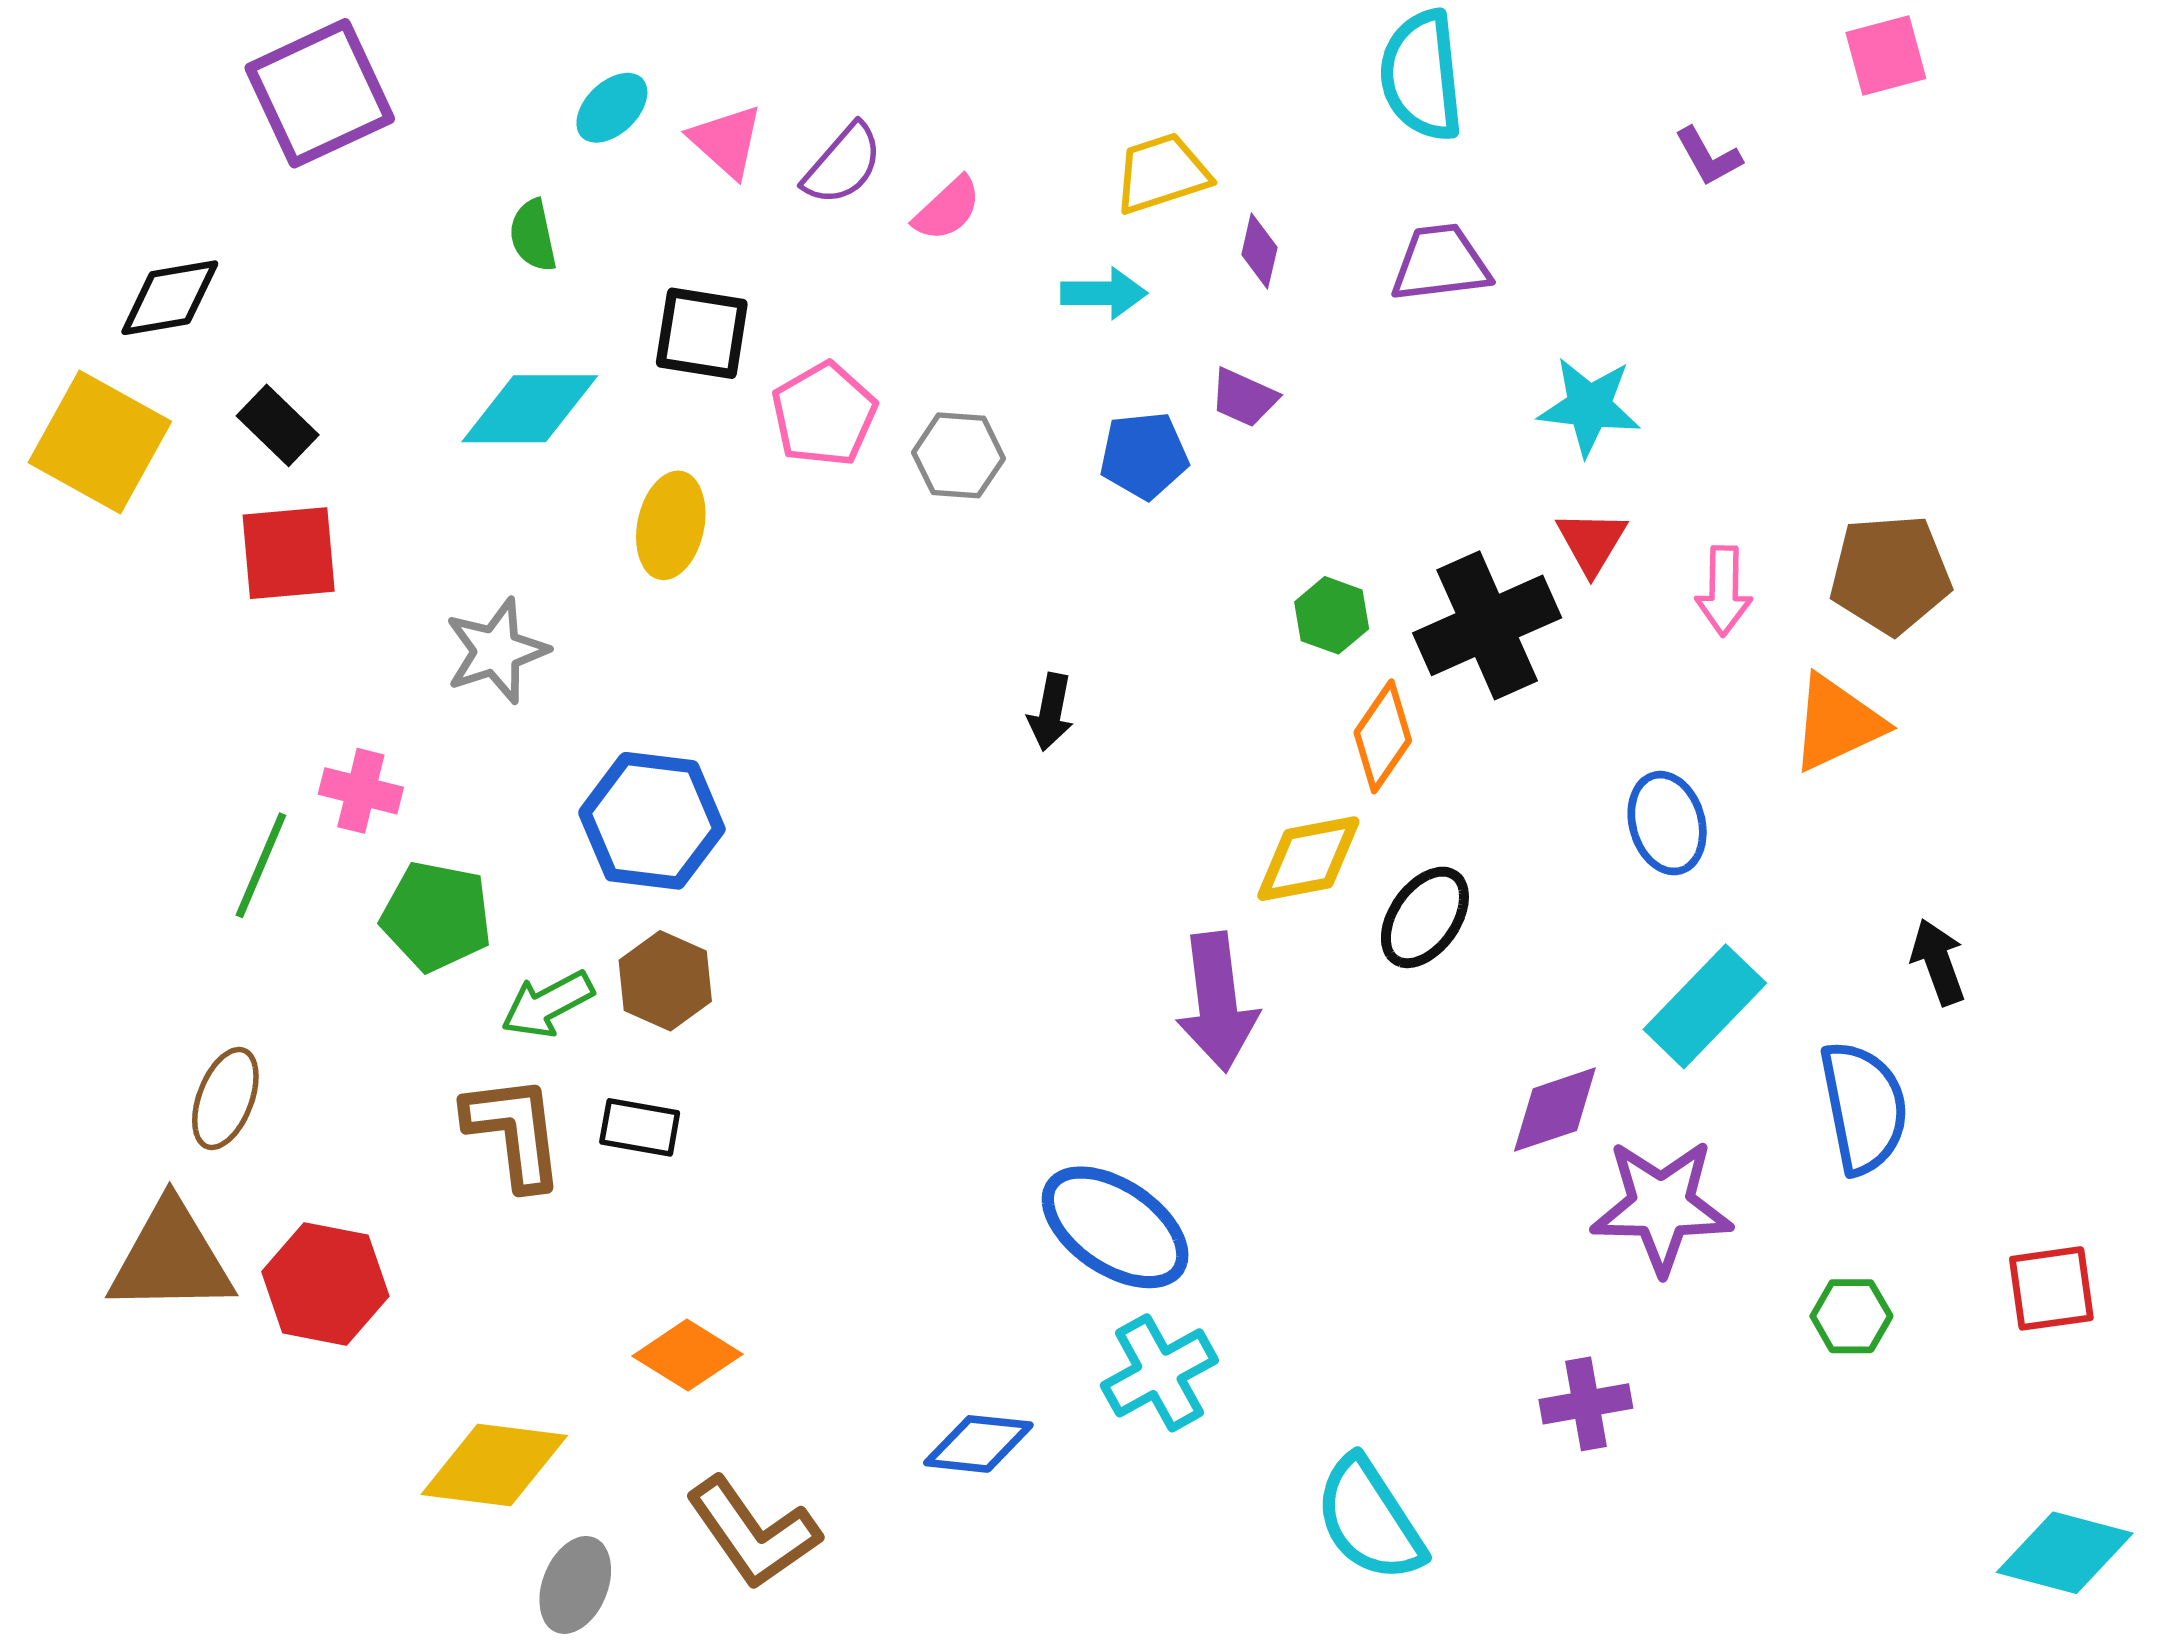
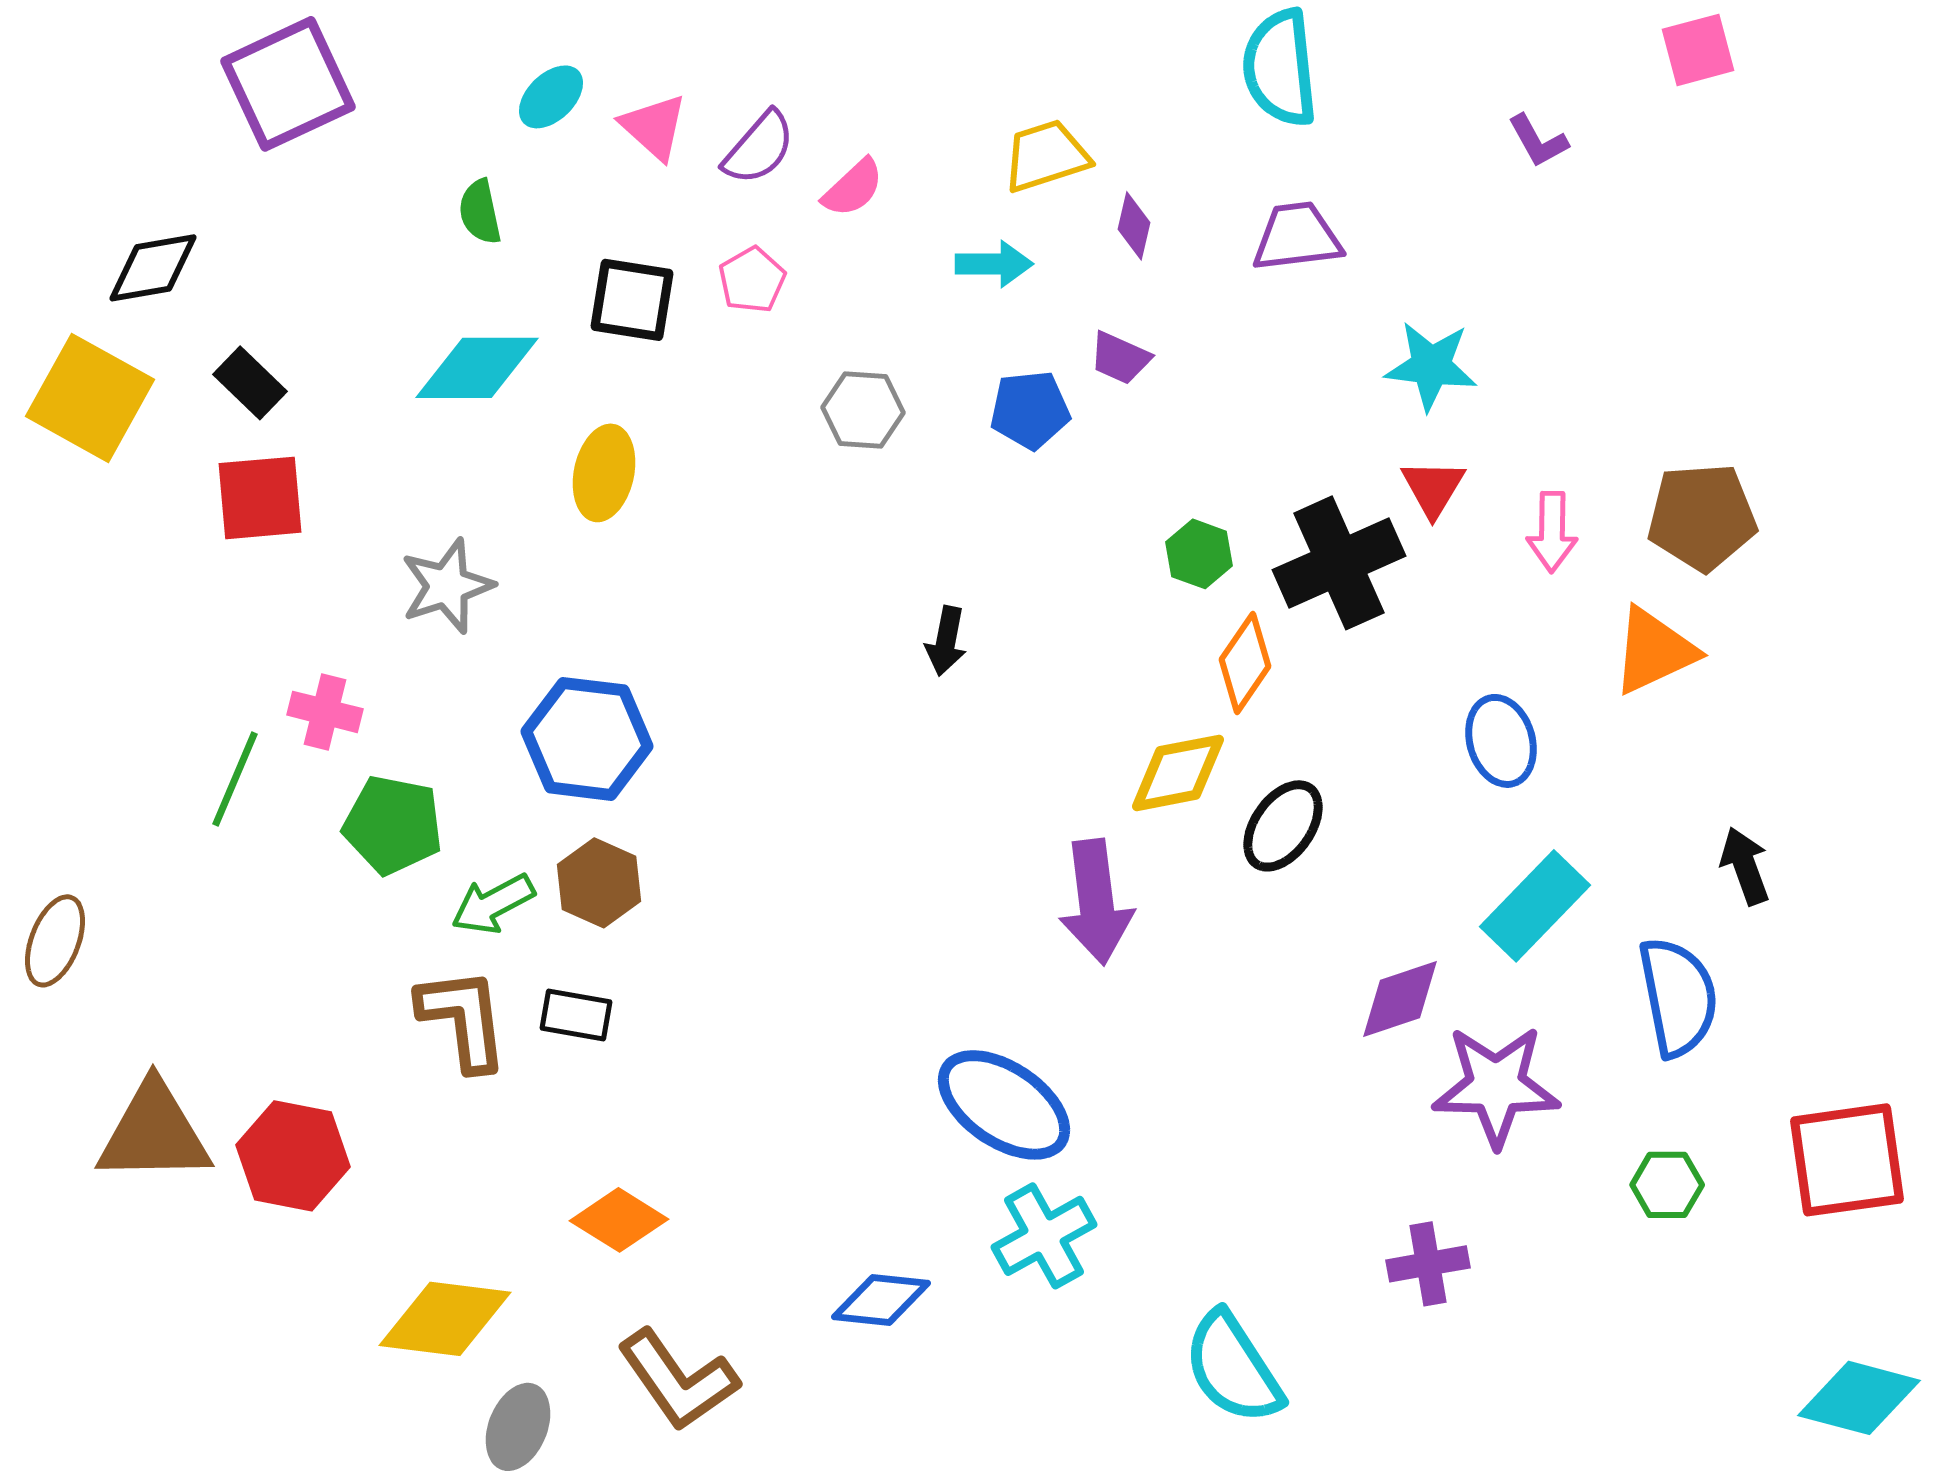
pink pentagon: (824, 414) -> (752, 280), moved, size x0.7
brown ellipse: (225, 1098) -> (55, 941), moved
red square: (2051, 1288) -> (1847, 1160), size x1.5

